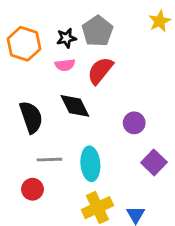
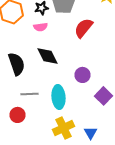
red semicircle: (100, 71) -> (84, 28), moved
purple circle: (134, 123) -> (82, 75), moved

